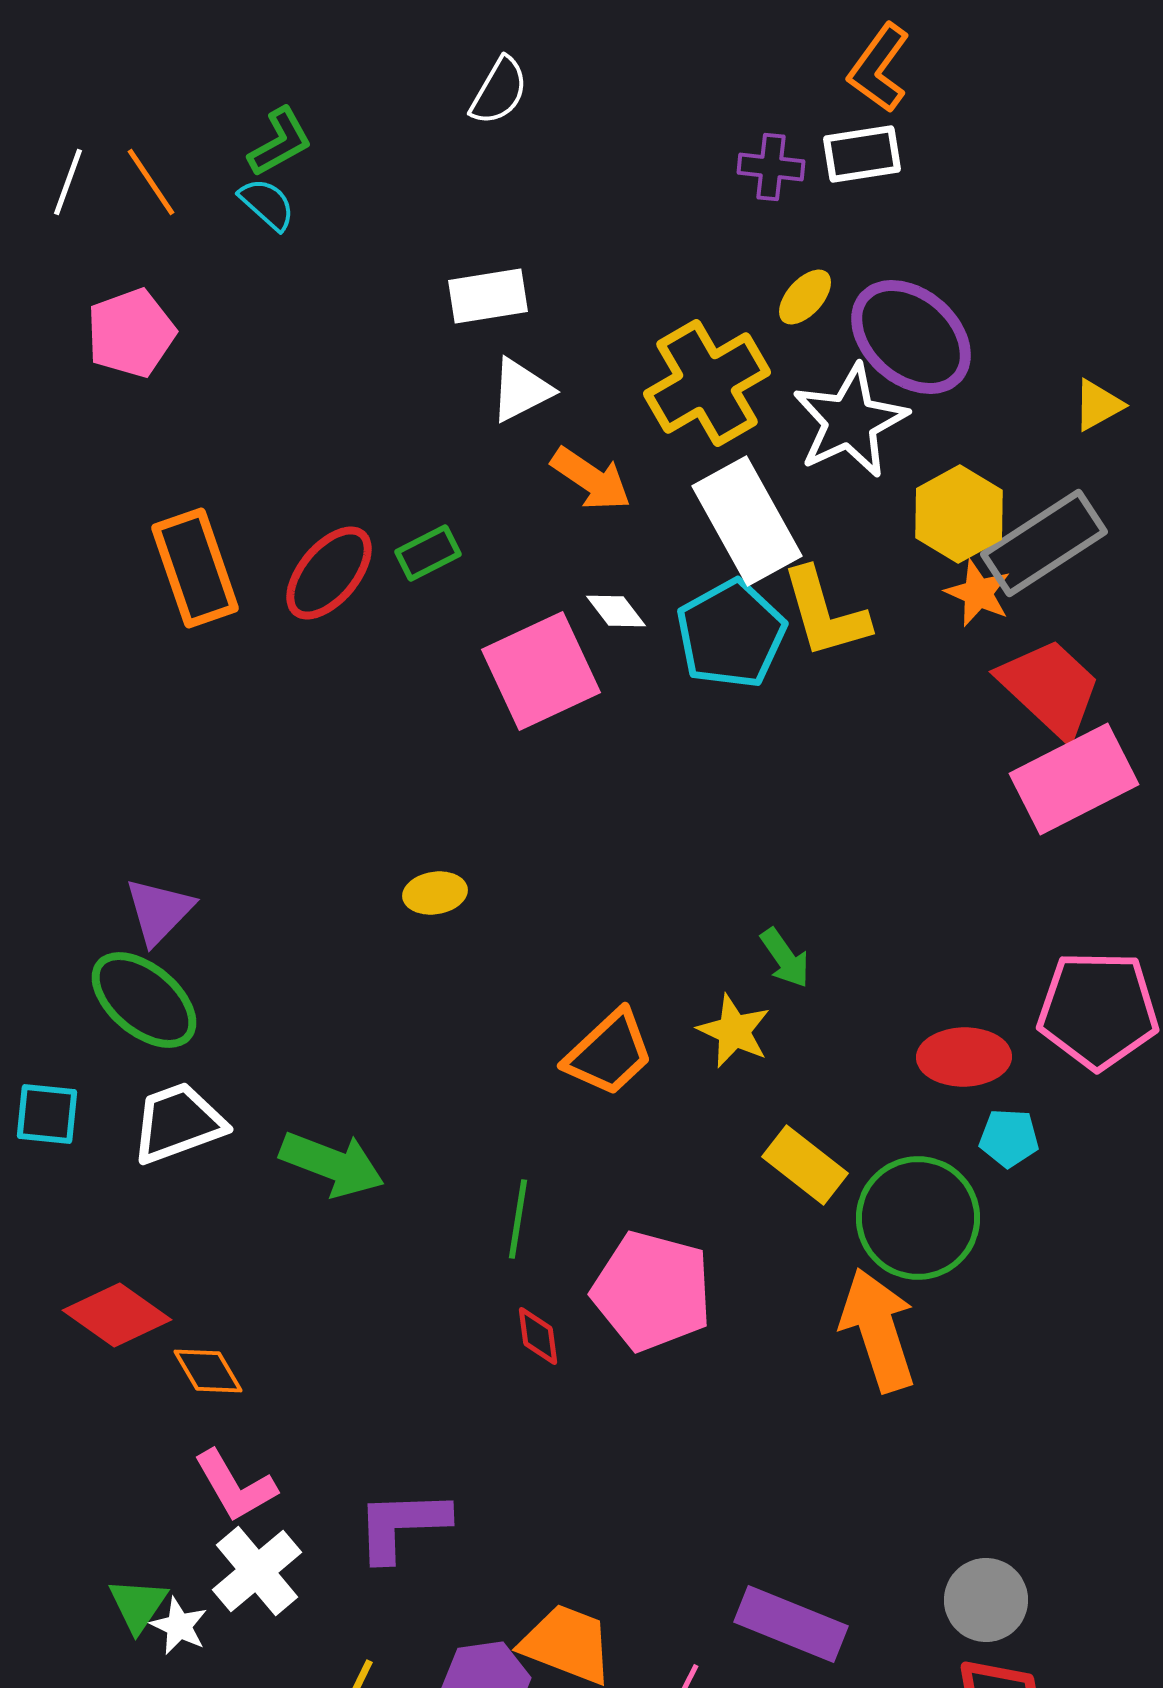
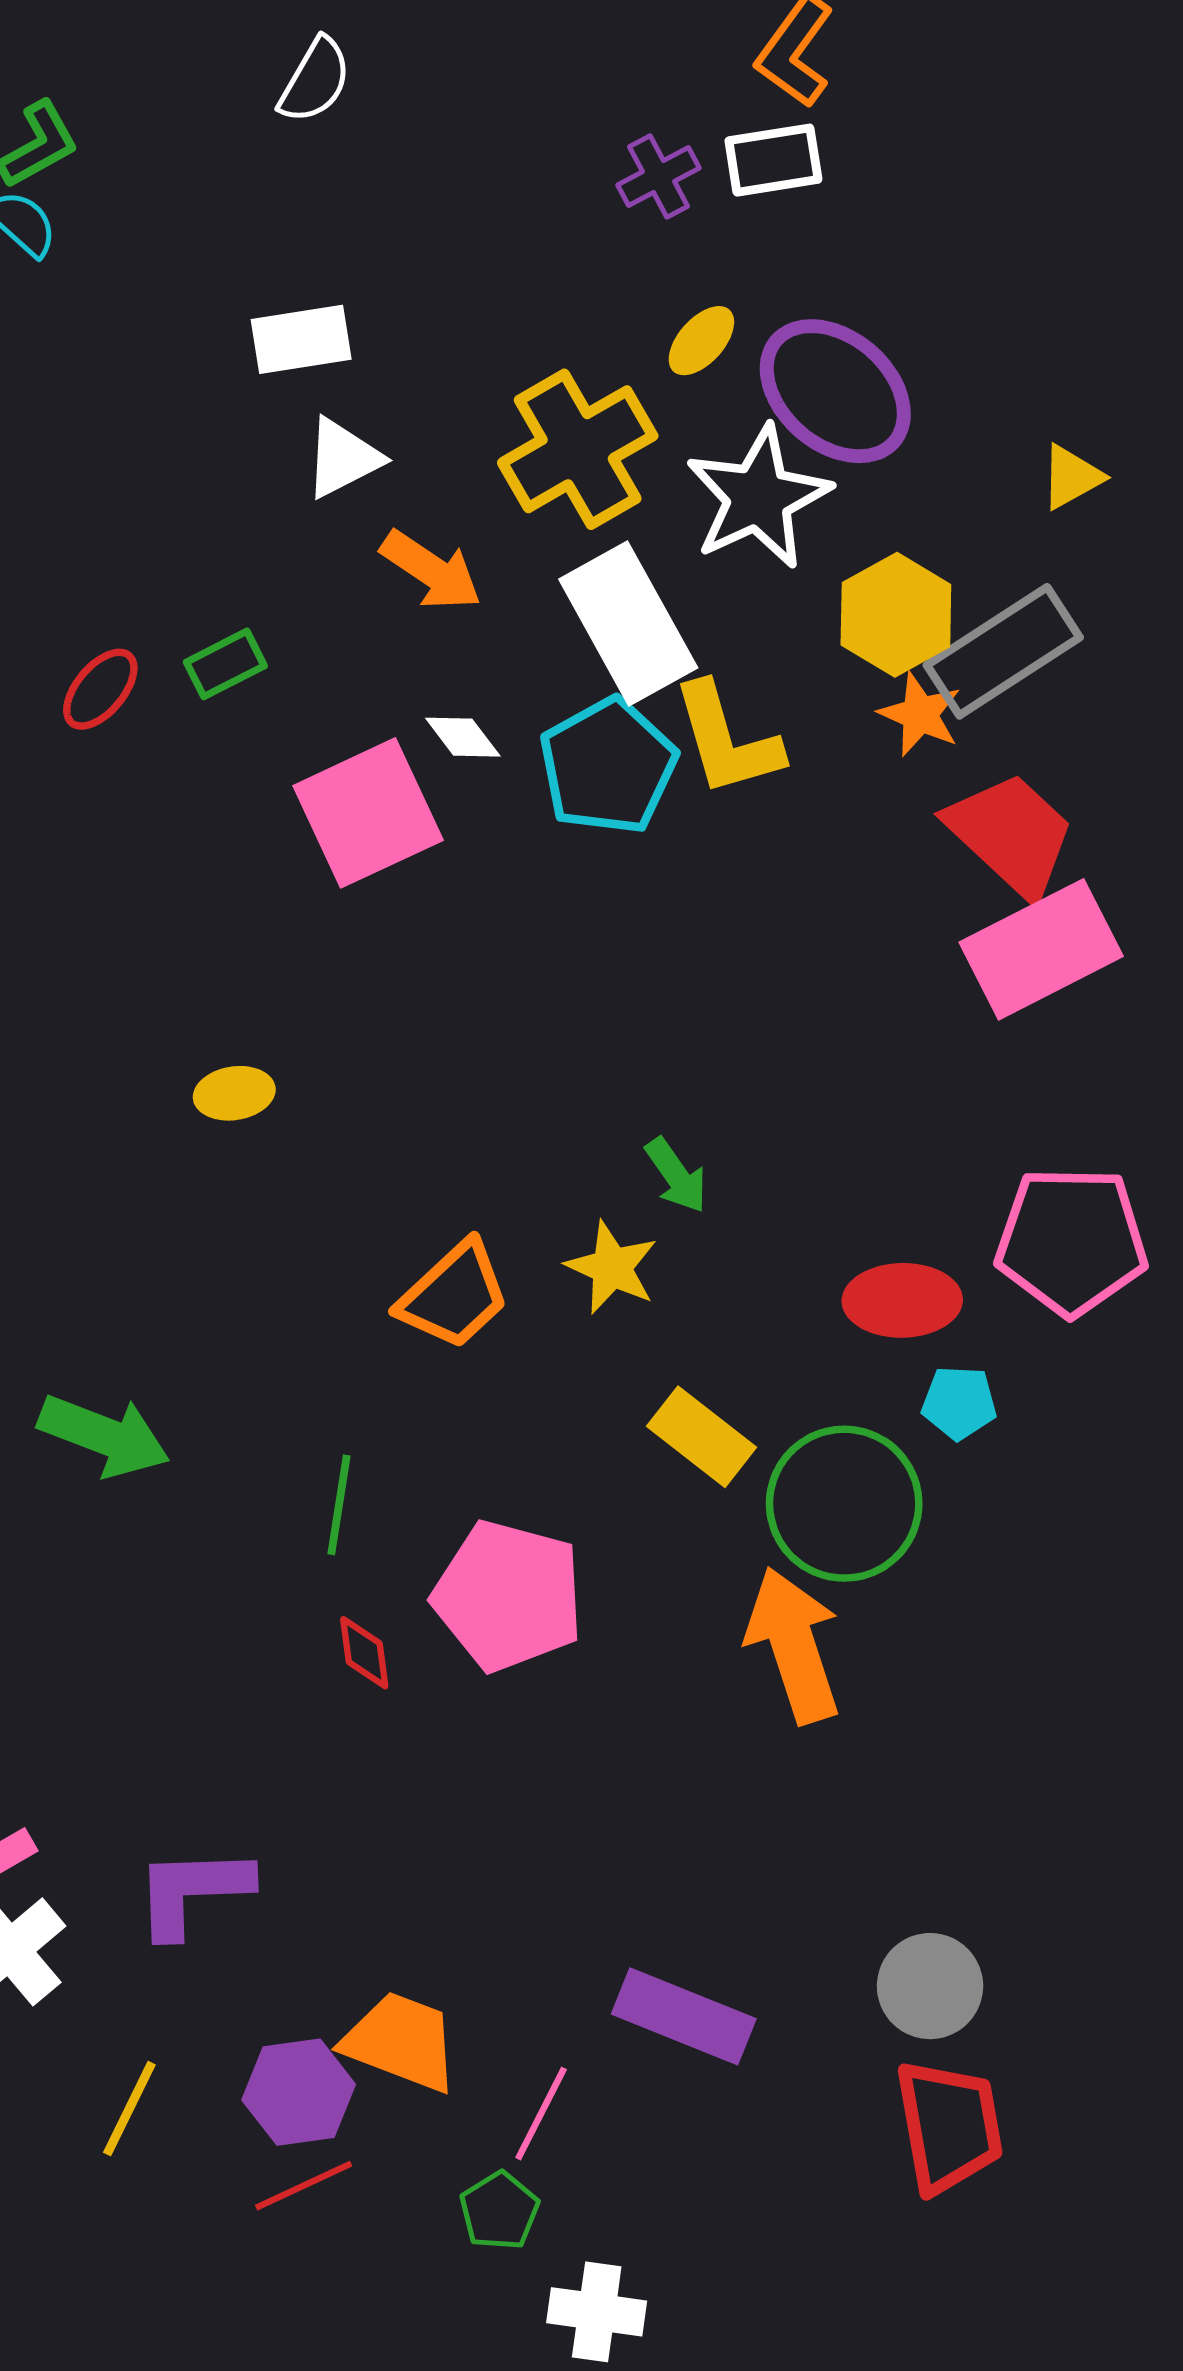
purple cross: (771, 167) -> (659, 176), turned -34
red ellipse: (329, 573) -> (100, 689), size x0.7

